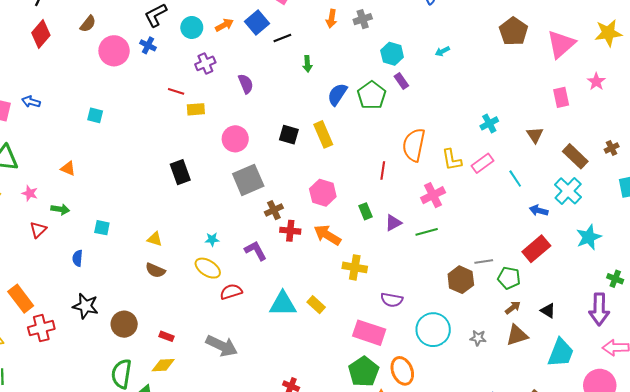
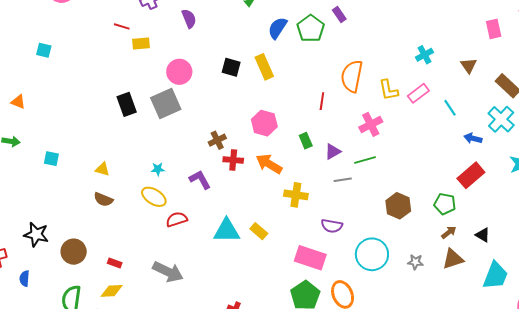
gray square: (248, 180) -> (166, 104), moved
blue semicircle: (78, 258) -> (24, 279), moved
gray line: (484, 261) -> (343, 180), moved

